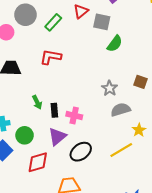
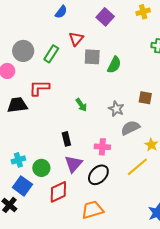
gray square: (102, 22) -> (92, 57), moved
red L-shape: (51, 57) -> (39, 88), moved
green arrow: (37, 102) -> (81, 105), moved
pink cross: (74, 116) -> (102, 147), moved

